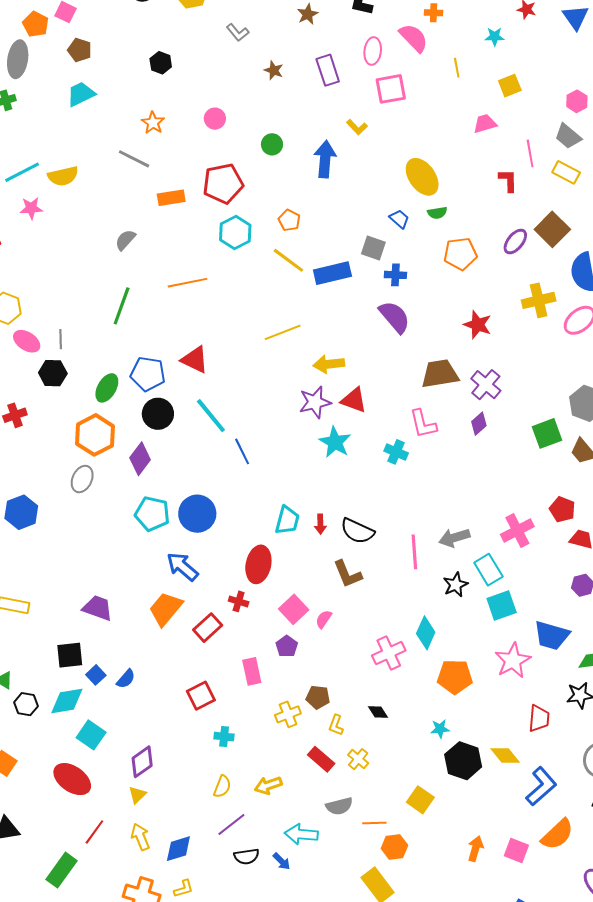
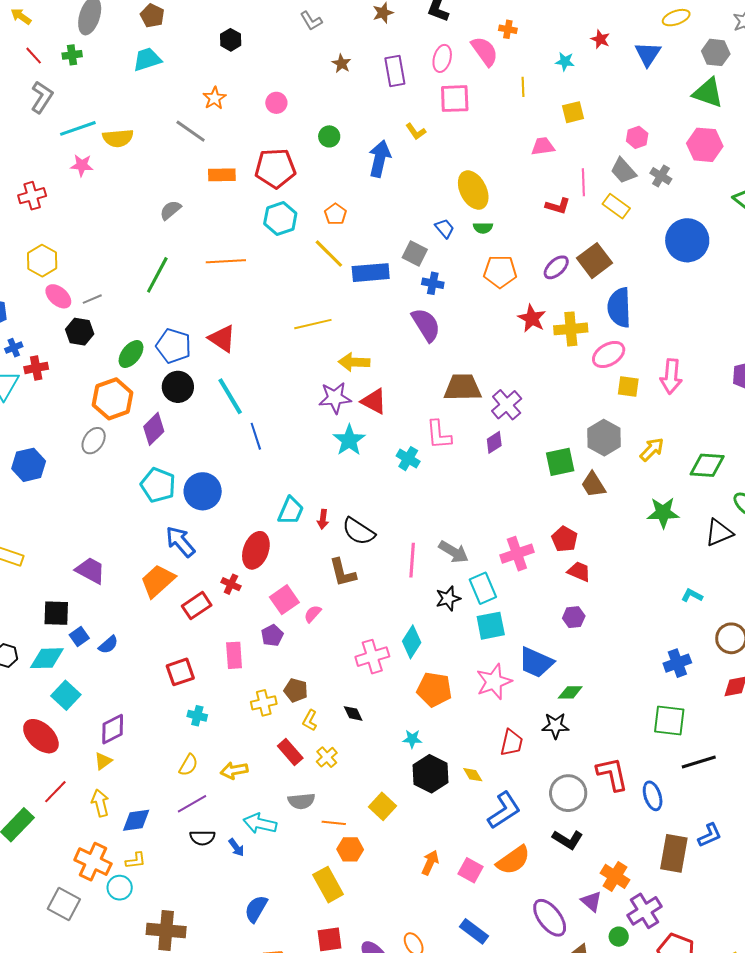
red L-shape: (508, 181) -> (558, 206), turned 100
red star: (478, 325) -> (532, 318), moved
gray line: (61, 339) -> (92, 299), turned 60
gray arrow: (454, 538) -> (454, 552), turned -140
yellow diamond: (505, 756) -> (473, 775), size x0.7

